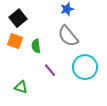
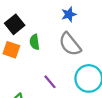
green semicircle: (36, 46) -> (35, 42), moved

